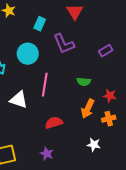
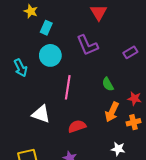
cyan rectangle: (40, 24) -> (46, 28), moved
green semicircle: (84, 82) -> (108, 84), turned 56
white triangle: (19, 100) -> (41, 114), moved

